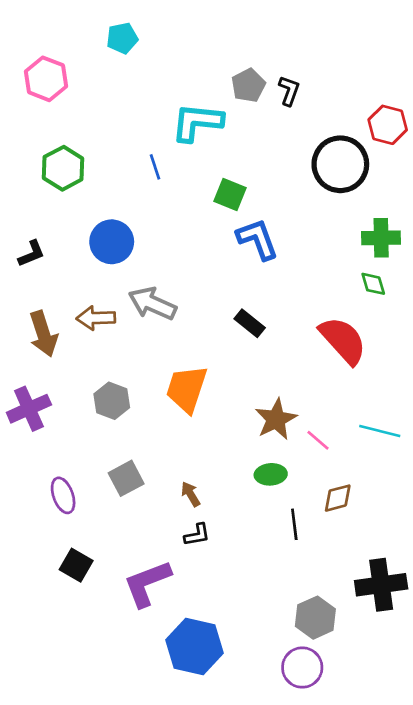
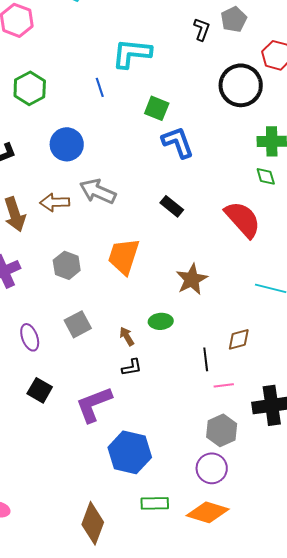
gray pentagon: (248, 85) -> (234, 19), moved
pink line: (318, 440) -> (224, 385), moved, turned -48
green ellipse: (271, 474) -> (161, 321), moved

